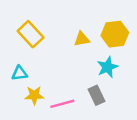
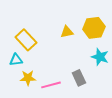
yellow rectangle: (31, 34) -> (26, 40), moved
cyan star: (107, 67) -> (100, 57), moved, turned -30

